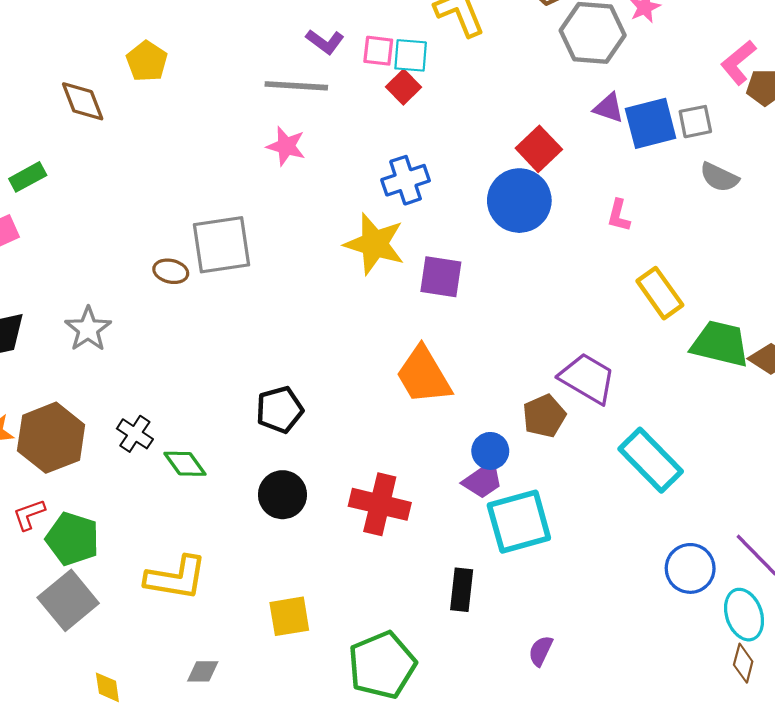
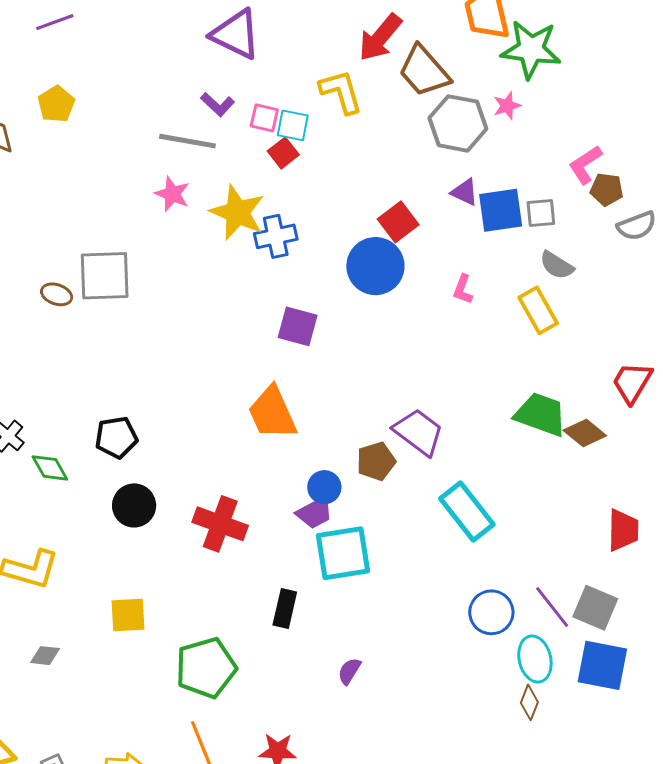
yellow star: (375, 244) -> (237, 212), moved
yellow rectangle: (660, 293) -> (538, 310), moved
black pentagon: (280, 410) -> (116, 437), moved

